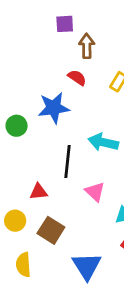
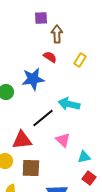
black line: (67, 162) -> (43, 118), turned 45
red triangle: (39, 192) -> (22, 140), size x1.5
brown square: (51, 230) -> (31, 168), turned -30

